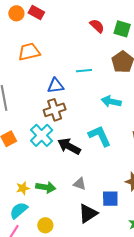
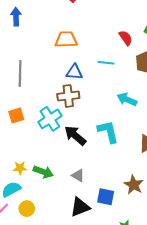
red semicircle: (97, 26) -> (126, 38), moved
orange trapezoid: (29, 52) -> (66, 40), moved
yellow circle: (45, 225) -> (27, 209), moved

